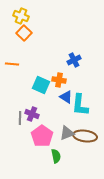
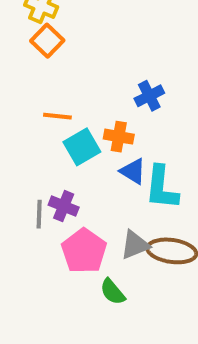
orange line: (12, 64) -> (57, 116), moved
cyan square: (41, 85) -> (82, 147), turned 36
green semicircle: (56, 156) -> (113, 292), turned 152

